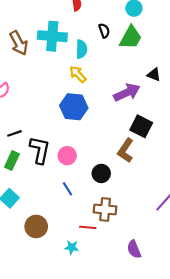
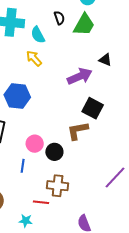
cyan semicircle: (82, 49) -> (38, 35), turned 150
blue hexagon: (74, 107) -> (17, 96), moved
brown L-shape: (126, 150) -> (78, 131), turned 45
pink circle: (67, 156) -> (35, 144), moved
blue line: (68, 189) -> (23, 166), turned 40

